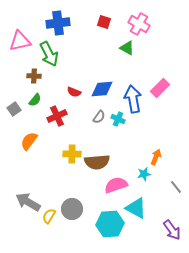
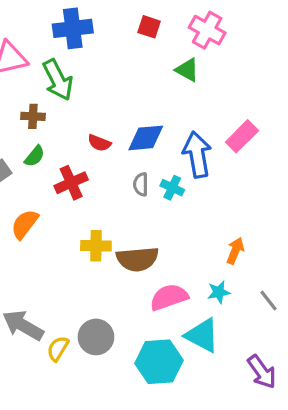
gray semicircle: (99, 117) -> (141, 184), turned 144
cyan star: (144, 174) -> (219, 292), moved

